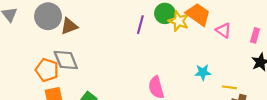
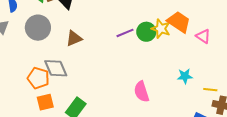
green circle: (165, 13) -> (146, 32), moved
purple line: (140, 25) -> (125, 33), turned 54
brown triangle: (69, 26) -> (74, 38), moved

